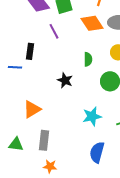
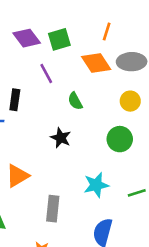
green semicircle: (88, 59) -> (75, 101), moved, turned 152
gray rectangle: (44, 140) -> (53, 209), moved

